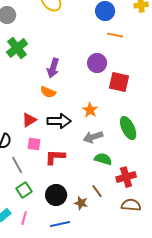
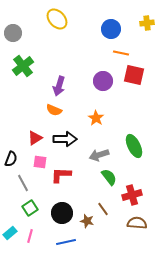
red square: (119, 82) -> (134, 75), moved
orange star: (90, 110) -> (96, 118), moved
green semicircle: (103, 159) -> (109, 177), turned 36

